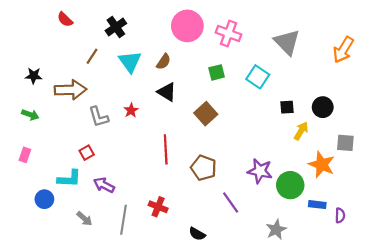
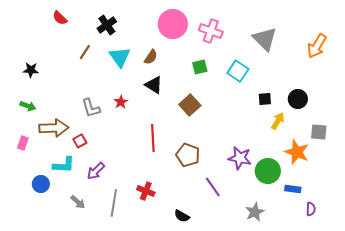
brown arrow: (70, 90) -> (54, 128), moved
purple arrow: (104, 185) -> (96, 171), turned -72
purple semicircle: (340, 215) -> (311, 209), moved

